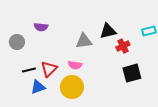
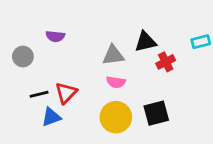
pink semicircle: (75, 65) -> (116, 82), moved
black square: (132, 73) -> (156, 113), moved
yellow circle: (72, 87) -> (116, 117), moved

